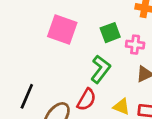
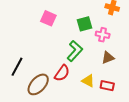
pink square: (62, 29) -> (48, 18), size x0.7

